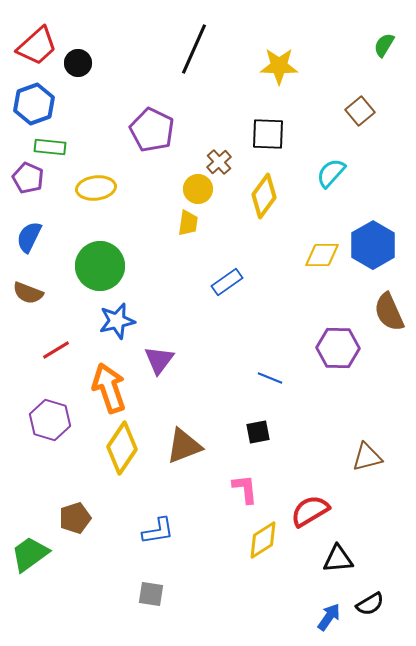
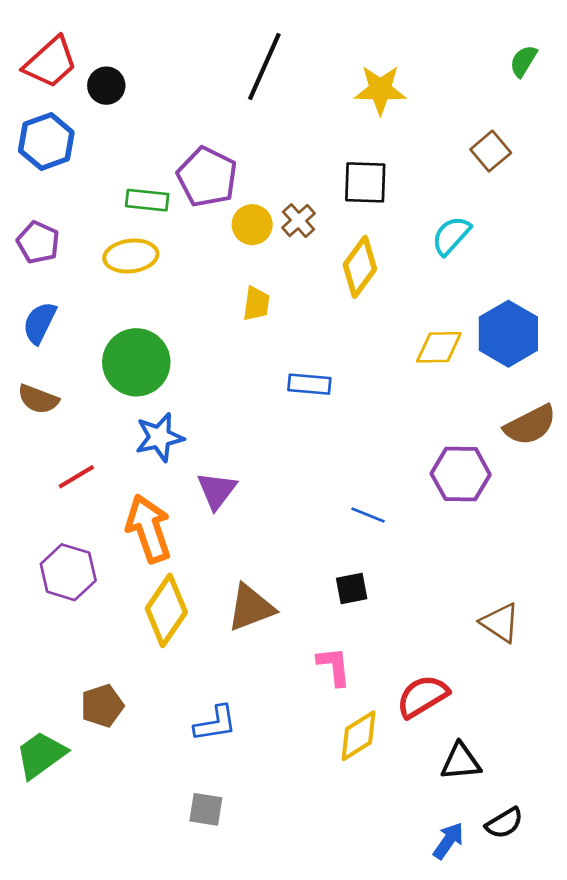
green rectangle: (50, 147) -> (147, 200), moved
yellow circle: (198, 189) -> (252, 225), moved
blue rectangle: (227, 282) -> (309, 384), turned 40
brown semicircle: (389, 312) -> (530, 425), turned -93
brown triangle: (367, 457) -> (500, 623), turned 48

